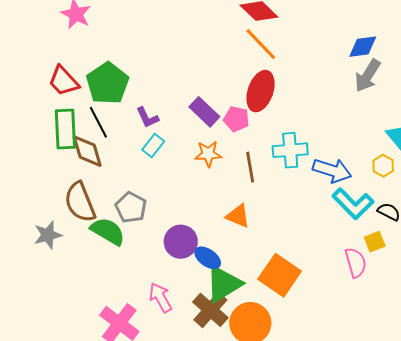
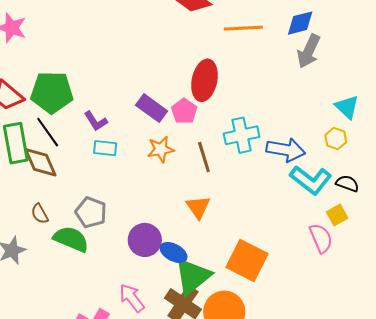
orange line: (261, 44) -> (243, 28), moved, turned -42
green pentagon: (108, 83) -> (52, 92), turned -30
pink pentagon: (236, 119) -> (184, 111), turned 30
cyan rectangle: (153, 146) -> (105, 148), turned 65
brown semicircle: (80, 202) -> (40, 214), size x0.5
orange triangle: (238, 216) -> (198, 207), turned 40

